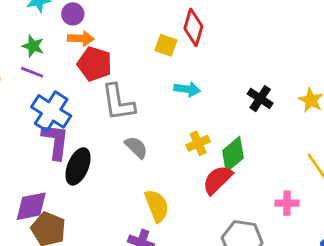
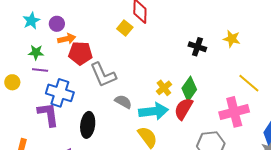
yellow square: (166, 45) -> (125, 28), turned 35
cyan arrow: (187, 89) -> (154, 111), moved, size x1.6
purple L-shape: (55, 141) -> (48, 114), moved
pink cross: (287, 203) -> (234, 112), size x1.8

